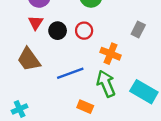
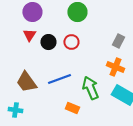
orange cross: (111, 54) -> (115, 67), moved
brown trapezoid: (29, 59) -> (26, 82), moved
cyan cross: (20, 109) -> (15, 110), turned 32

